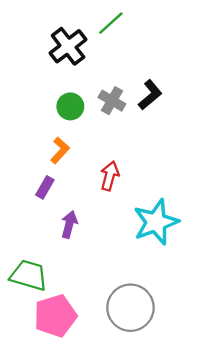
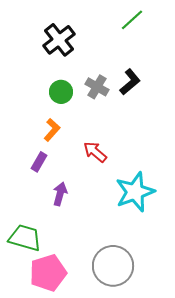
green line: (111, 23) -> (132, 20), moved
red arrow: (110, 176) -> (95, 152), turned -65

